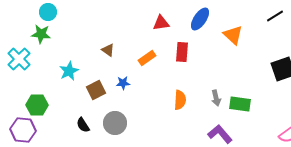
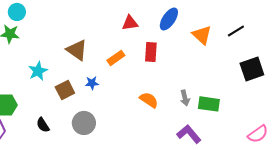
black line: (275, 16) -> (236, 31), moved
brown triangle: (108, 50) -> (77, 50), size x1.6
orange semicircle: (180, 100) -> (149, 100), turned -60
black semicircle: (83, 125) -> (43, 125), moved

